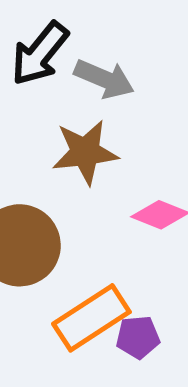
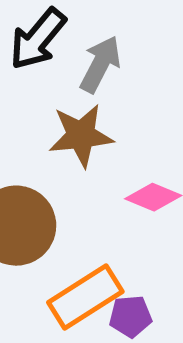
gray arrow: (104, 79) -> (100, 64), turned -86

